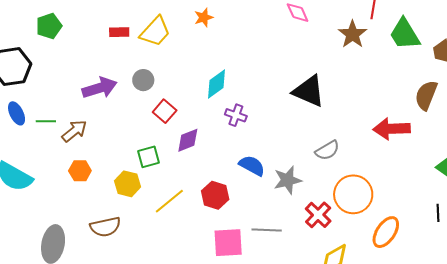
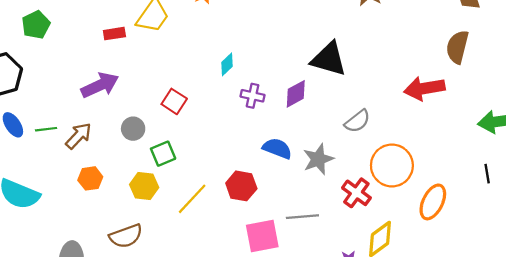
red rectangle: (119, 32) -> (114, 34), moved
gray circle: (143, 80) -> (133, 129), moved
cyan diamond: (216, 84) -> (227, 64), size x0.7
purple diamond: (188, 140) -> (296, 94), moved

